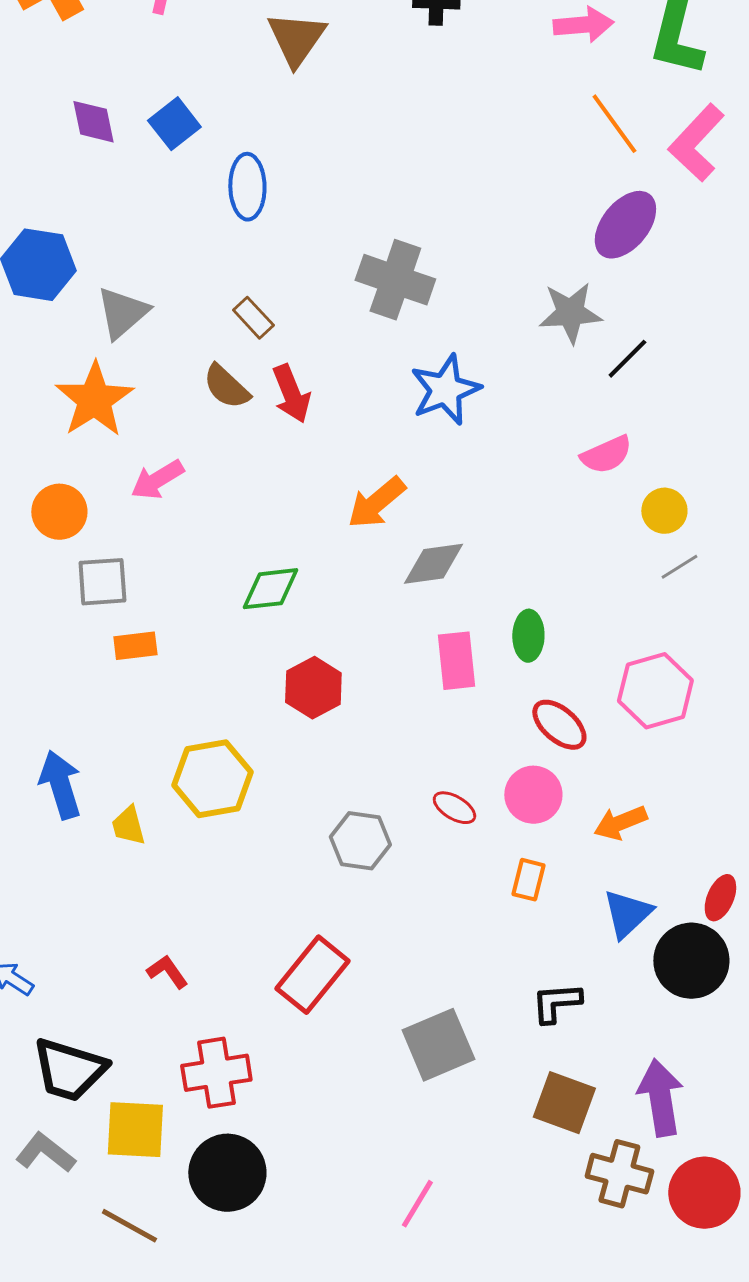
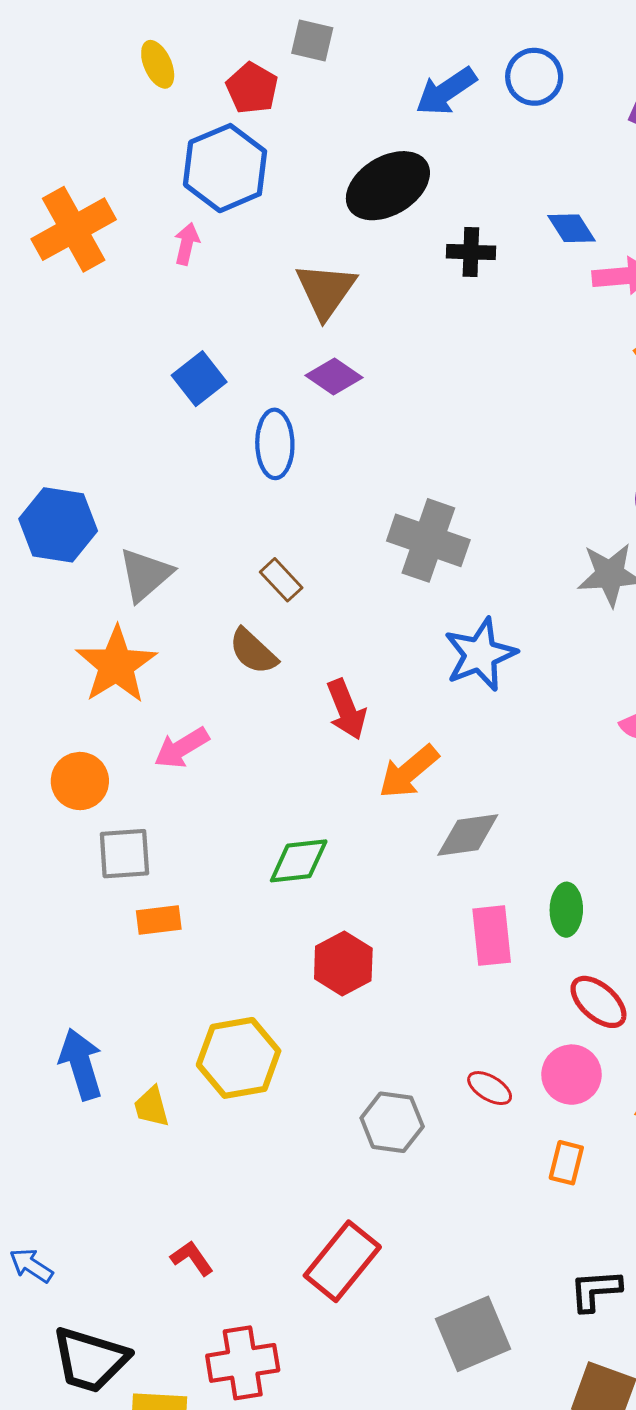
purple diamond: (93, 122) -> (334, 377), moved, turned -44
red arrow: (291, 394) -> (346, 709), moved

